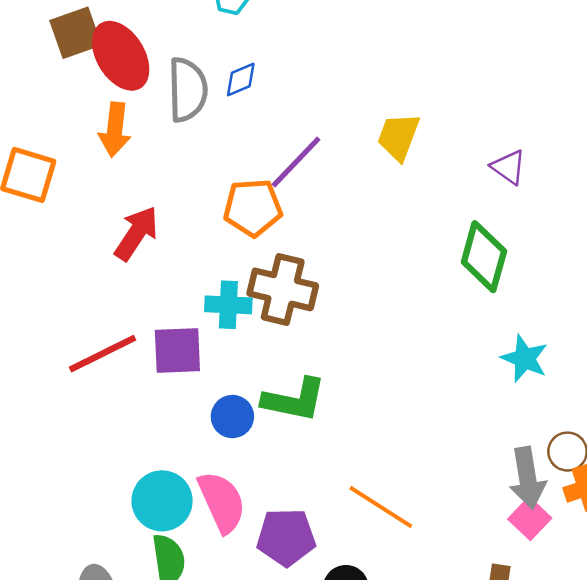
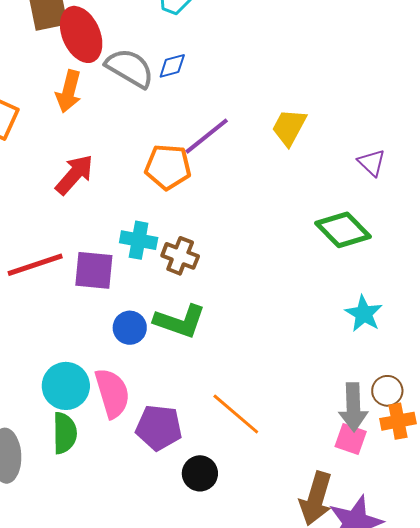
gray semicircle: (188, 90) -> (130, 68), turned -66
green diamond: (484, 257) -> (343, 230), turned -68
brown cross: (283, 289) -> (180, 256), moved, size x0.7
pink square: (530, 519) -> (351, 439), turned -32

